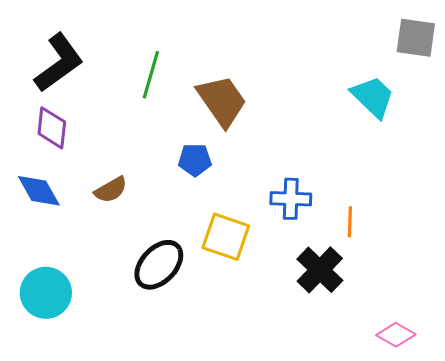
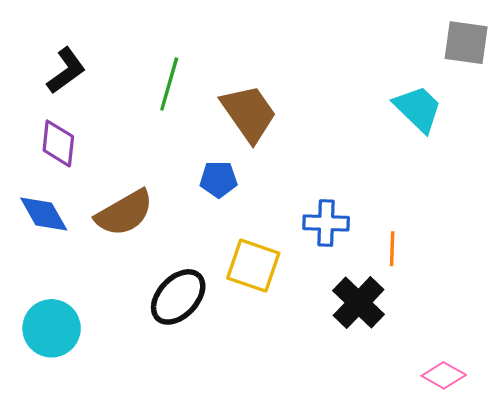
black L-shape: (59, 63) -> (66, 71), size x0.7
brown semicircle: (111, 190) -> (124, 213), size x1.6

